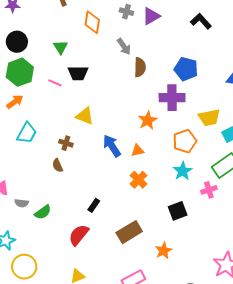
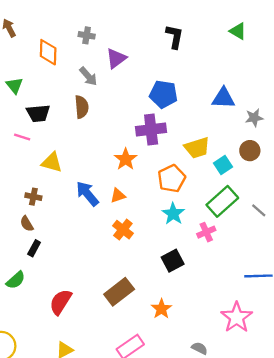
purple triangle: (151, 16) -> (116, 58), moved
black L-shape: (201, 21) -> (175, 37), turned 60
brown semicircle: (140, 67) -> (82, 107), moved
pink line: (55, 83) -> (22, 137), moved
black rectangle: (94, 205) -> (34, 248), moved

